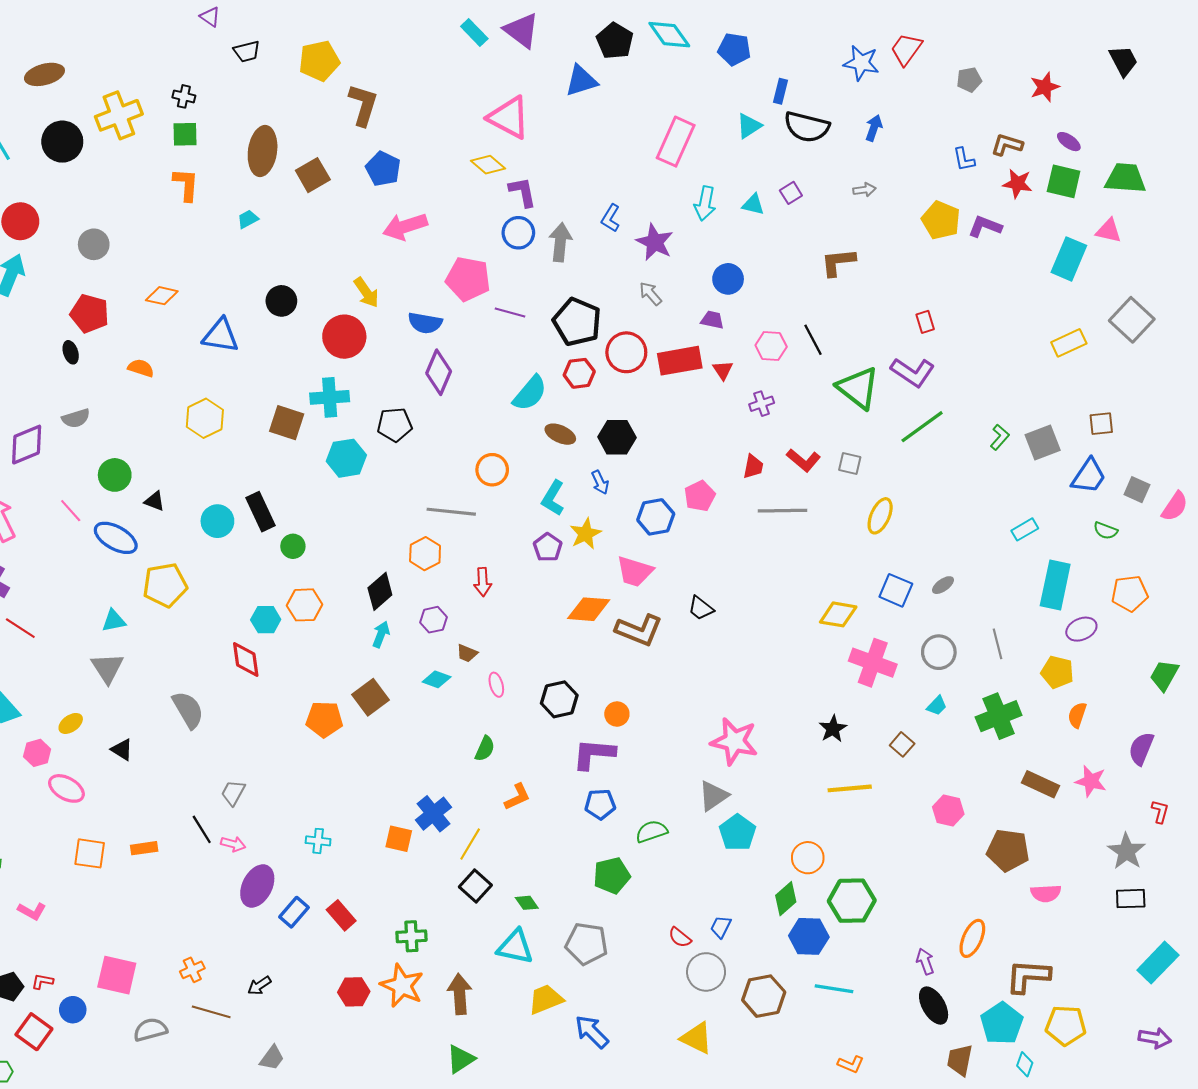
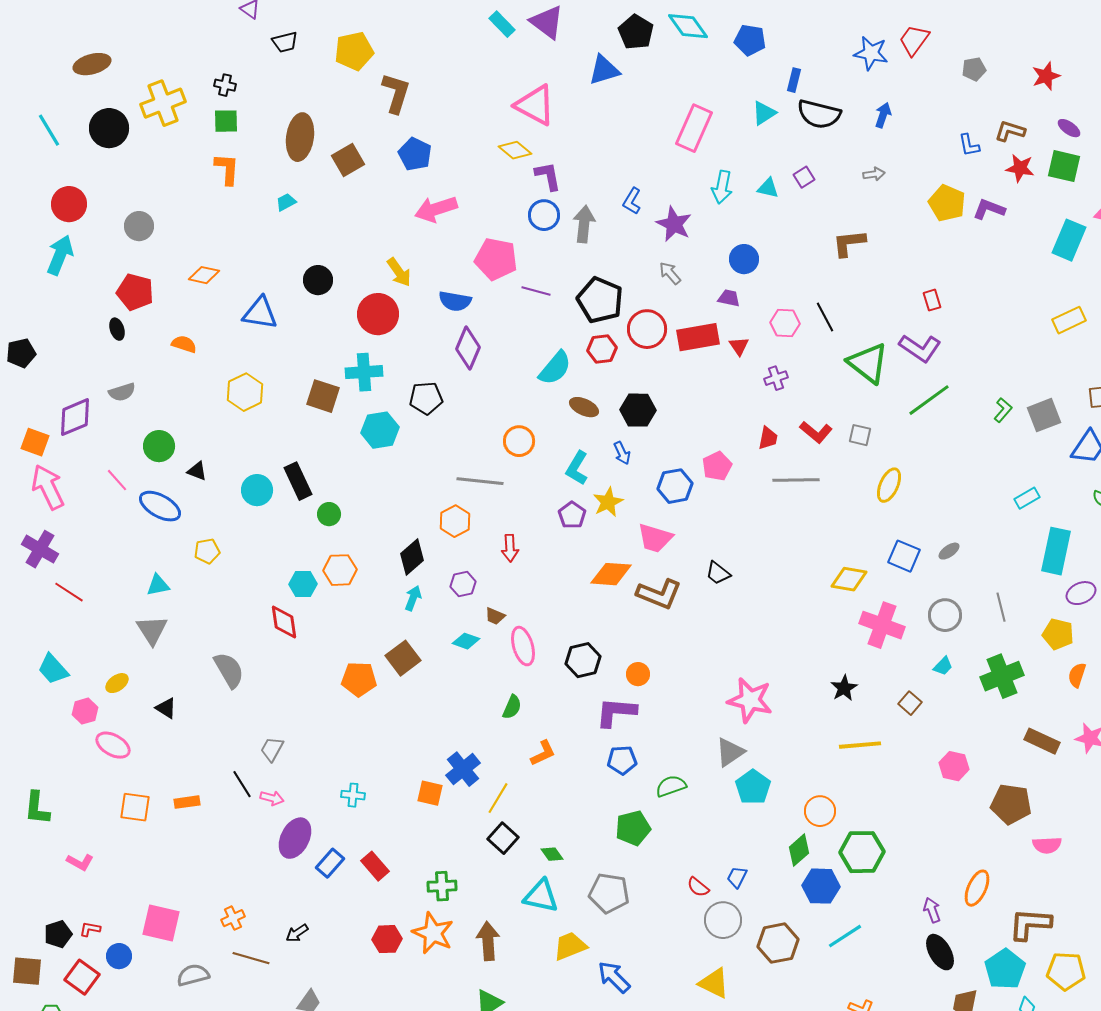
yellow pentagon: (165, 585) -> (207, 551), size x0.6
pink ellipse: (496, 685) -> (523, 646), size x1.6
cyan line: (834, 989) -> (845, 936), turned -42

